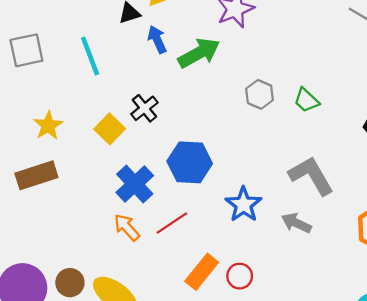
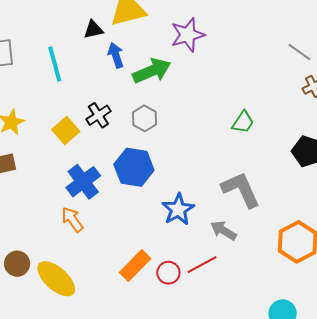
gray hexagon: (260, 94) -> (145, 118), moved
green trapezoid: (306, 100) -> (243, 122), turned -105
red line: (172, 223) -> (202, 265), moved

